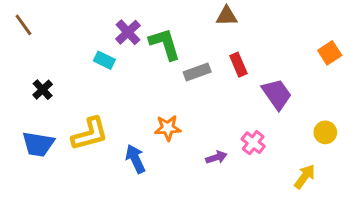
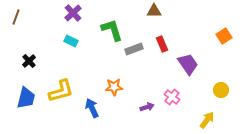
brown line: (23, 25) -> (16, 17), turned 56
purple cross: (128, 32) -> (73, 13), moved
blue trapezoid: (38, 144) -> (26, 98), turned -85

